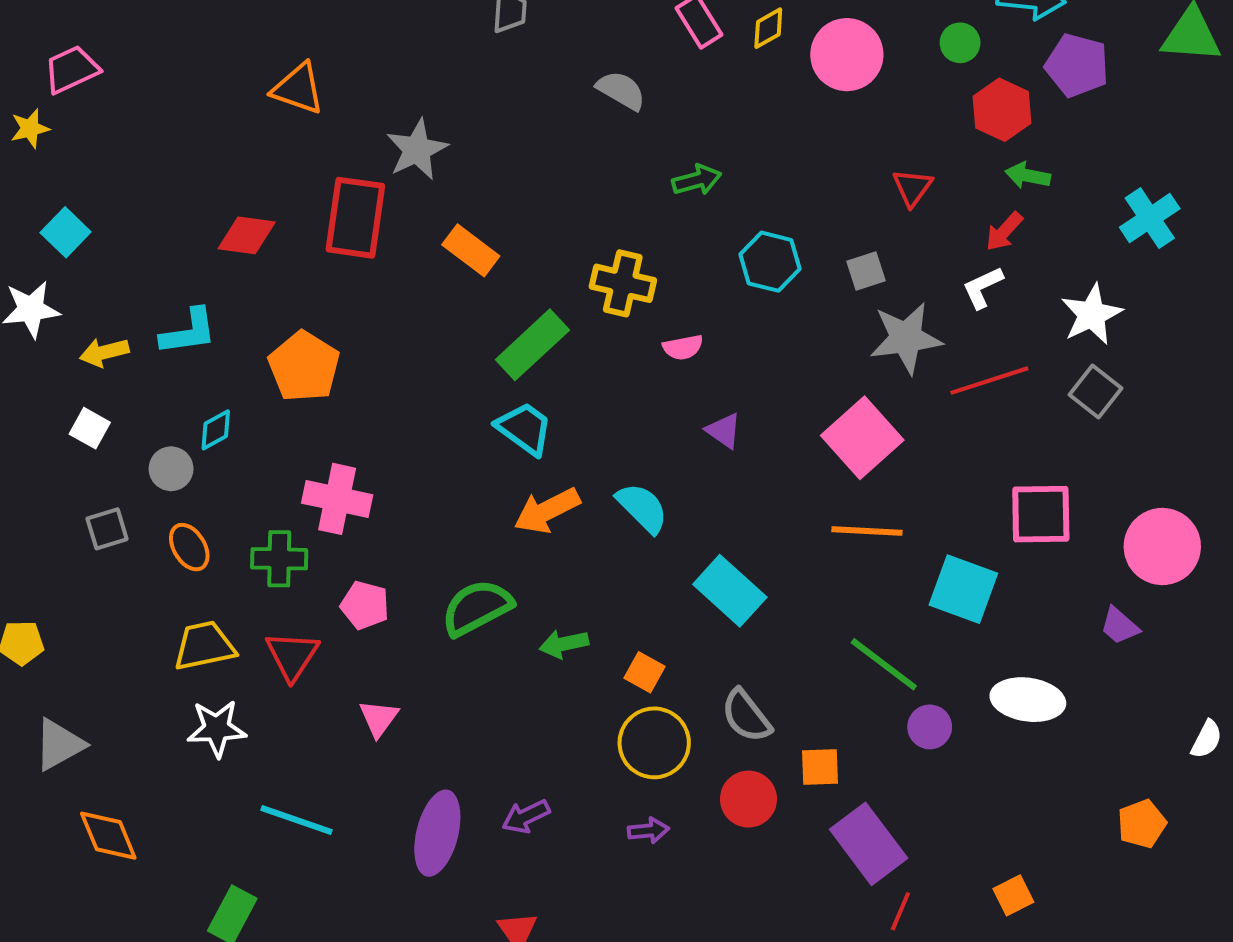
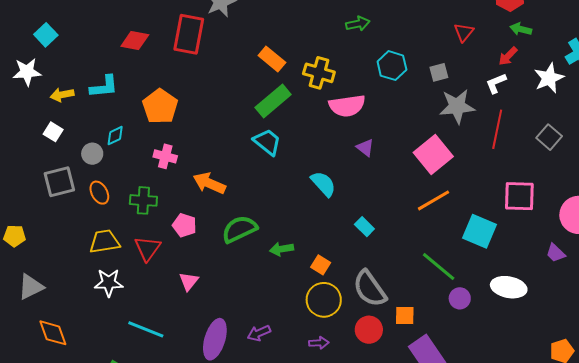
orange rectangle: (471, 250) -> (272, 59), moved
white star: (1092, 314) -> (549, 78), moved
pink semicircle: (683, 347) -> (347, 106), size x1.8
red line: (989, 381) -> (497, 129), turned -63
pink cross: (337, 499) -> (165, 156), moved, size x0.7
orange arrow: (547, 511) -> (209, 183), moved, turned 48
gray square: (107, 529) -> (59, 182), size x1.5
orange line: (867, 531) -> (433, 200), turned -36
cyan rectangle: (730, 591) -> (364, 227), size x0.6
gray semicircle: (746, 716) -> (370, 289), size x1.4

